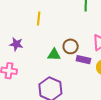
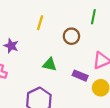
brown circle: (71, 46) -> (71, 36), moved

